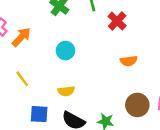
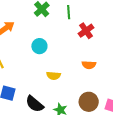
yellow semicircle: (66, 91) -> (54, 76), moved

